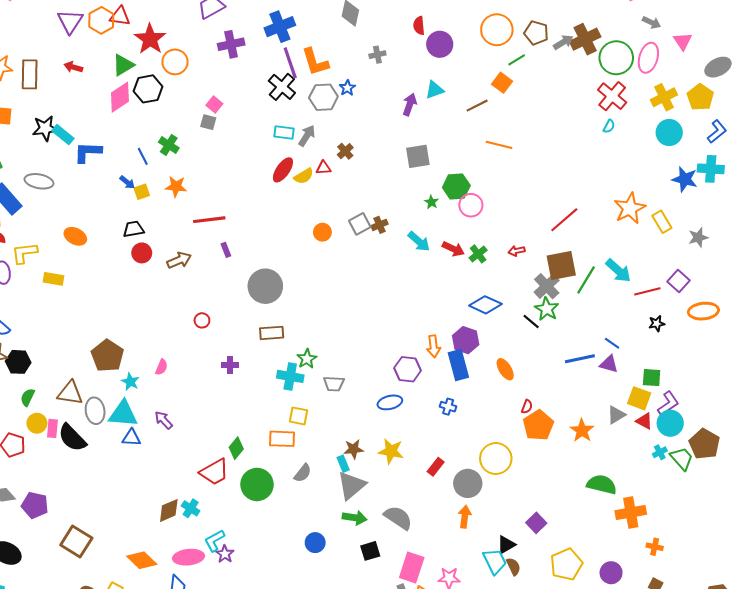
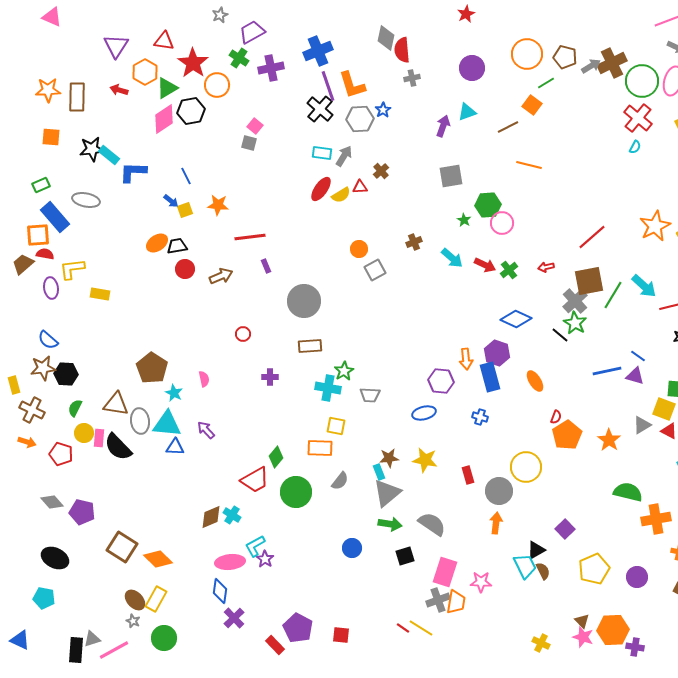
orange hexagon: (101, 20) -> (145, 72), moved
red semicircle: (419, 26) -> (402, 50), moved, size x1.4
green cross: (169, 145) -> (239, 58), moved
gray square: (360, 224) -> (375, 270), moved
orange ellipse: (75, 236) -> (157, 243), moved, turned -60
pink semicircle: (161, 367) -> (204, 379), turned -35
red rectangle: (436, 467) -> (468, 475), turned -54
orange diamond: (142, 560) -> (158, 559), moved

